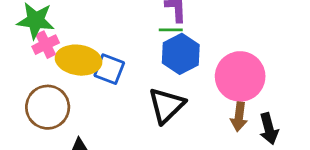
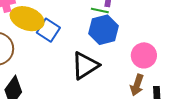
pink circle: (240, 76) -> (144, 55), size x0.7

